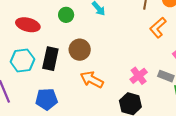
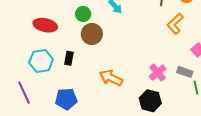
brown circle: (80, 50) -> (92, 34), moved
black rectangle: (50, 59) -> (69, 58), size x0.6

